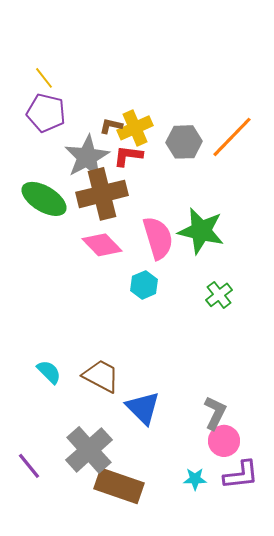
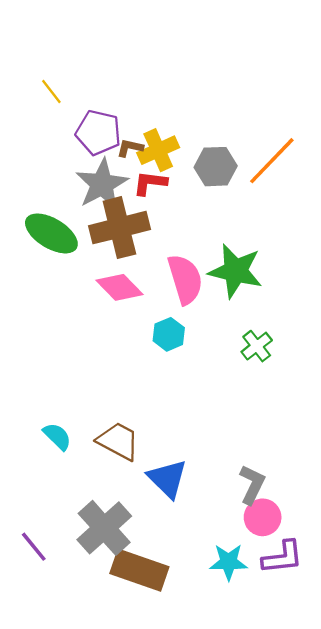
purple pentagon: (46, 113) -> (98, 133), moved
cyan star: (195, 479) -> (229, 562), size x1.4

